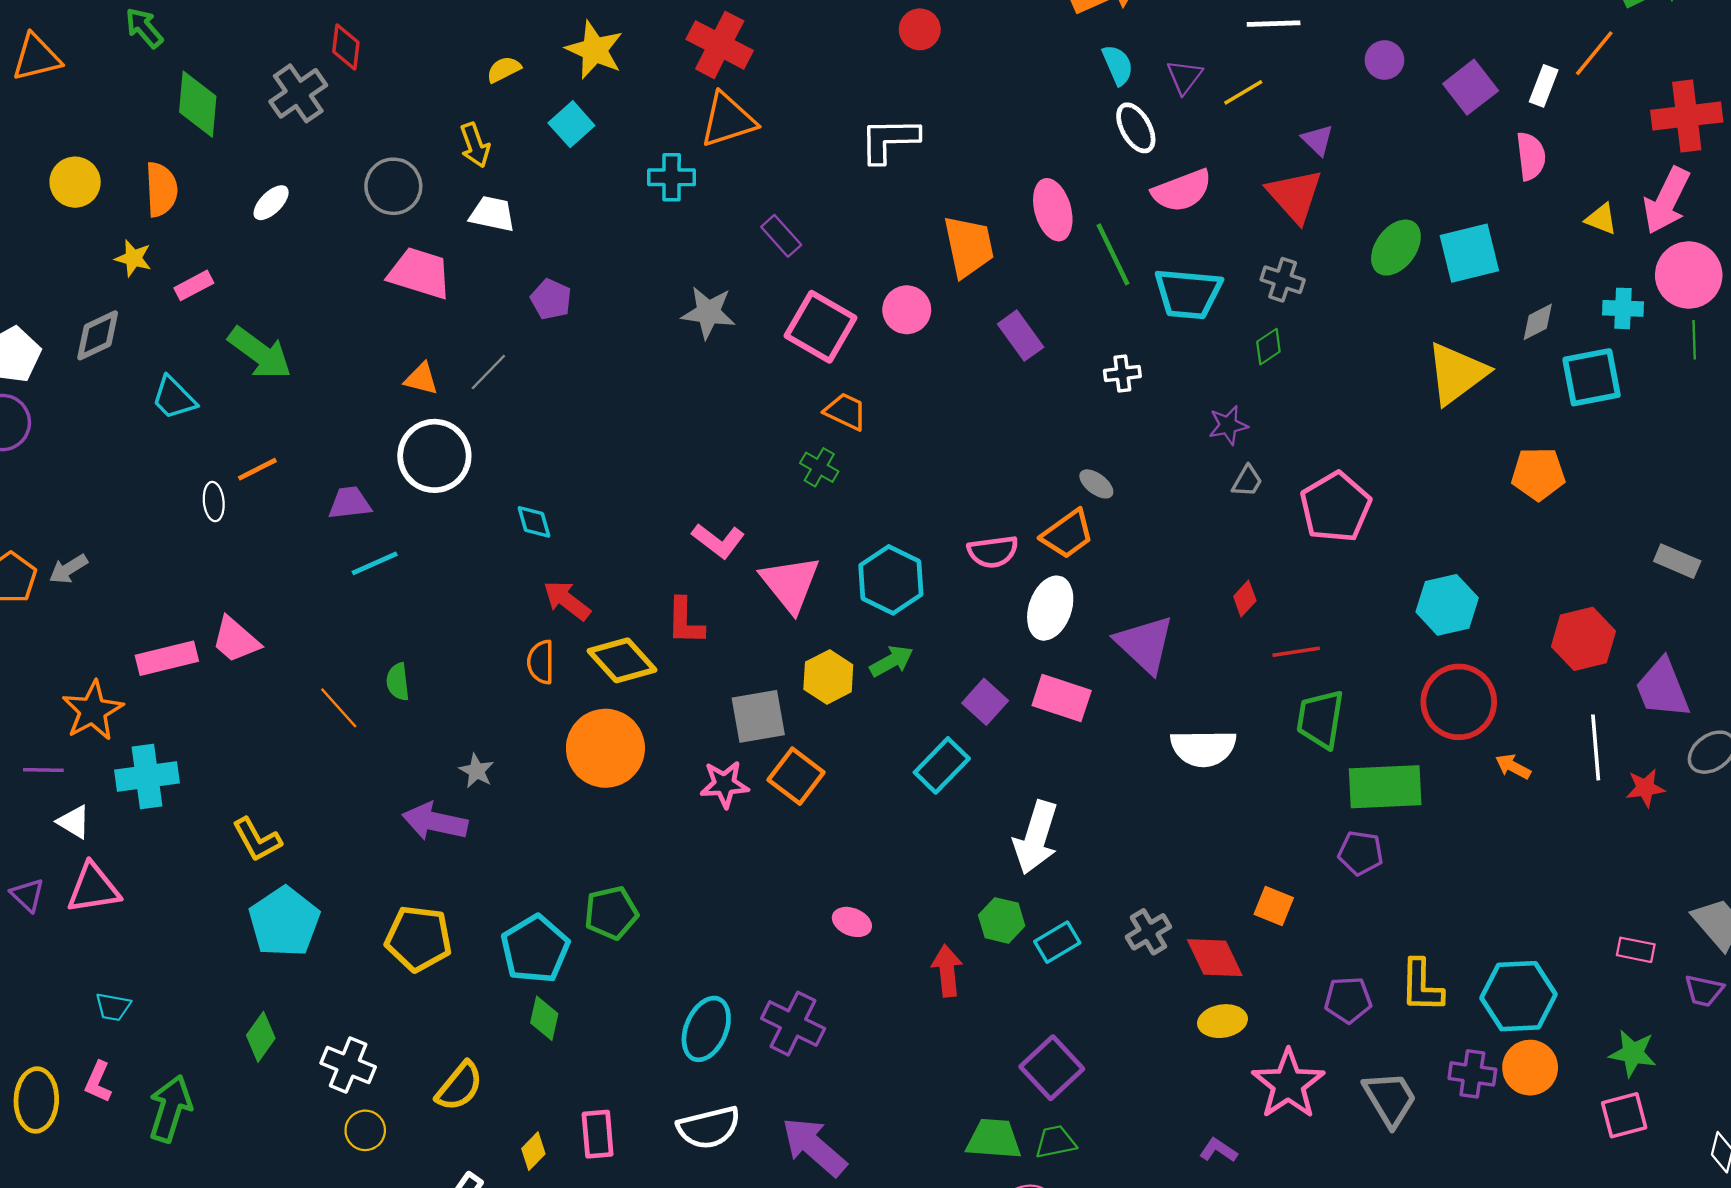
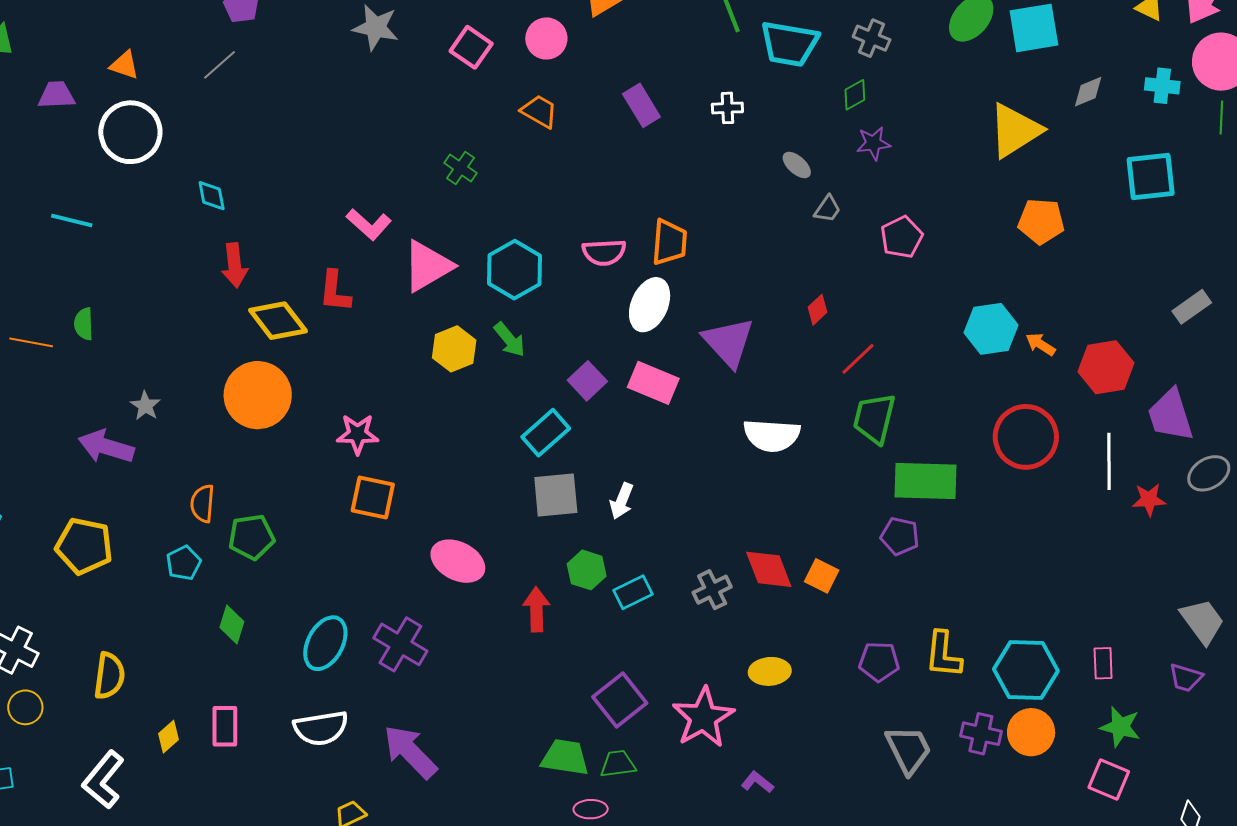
pink square: (820, 327) -> (471, 47), size x0.7
purple rectangle: (1021, 336) -> (641, 105), moved
gray line: (488, 372) -> (219, 65), moved
cyan square: (1592, 377) -> (1151, 176), moved
orange trapezoid: (846, 411) -> (539, 111), moved
purple star: (1228, 425) -> (873, 143), moved
orange pentagon: (1538, 474) -> (1041, 221), moved
gray ellipse: (1096, 484) -> (797, 165), moved
purple trapezoid: (350, 503) -> (57, 95), moved
pink pentagon: (1335, 507) -> (902, 237), size x0.7
orange trapezoid: (1067, 534) -> (669, 242), turned -54
gray rectangle: (1677, 561) -> (1192, 307), turned -63
cyan line: (375, 563) -> (72, 221), turned 33
pink triangle: (790, 584) -> (428, 266), turned 34
red arrow: (567, 600) -> (235, 265), turned -138
red line: (1296, 652) -> (858, 359), turned -39
green arrow: (891, 661) -> (509, 340), turned 75
orange semicircle: (541, 662) -> (202, 504), moved
red circle: (1459, 702) -> (1026, 437), moved
orange line: (339, 708) -> (31, 342), turned -42
gray square: (758, 716) -> (556, 495), moved
orange arrow: (1513, 767) -> (1041, 344), moved
orange square: (796, 776) -> (373, 498), moved, turned -30
white arrow: (1036, 837) -> (622, 501), size x0.6
pink ellipse: (852, 922) -> (458, 561), size x1.6
cyan pentagon: (535, 949) -> (184, 563), size x0.6
pink rectangle: (1636, 950) -> (1103, 663), moved, turned 72
red diamond: (1215, 958) -> (769, 569), moved
green diamond: (544, 1018) -> (232, 624), moved
pink star: (1288, 1084) -> (703, 717), moved
yellow semicircle: (459, 1086) -> (109, 676), turned -36
pink square: (1624, 1115) -> (1109, 780), turned 33

